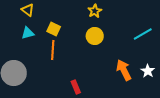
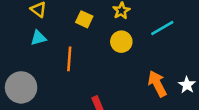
yellow square: (54, 29) -> (84, 19), moved
cyan line: (143, 34) -> (162, 28), moved

